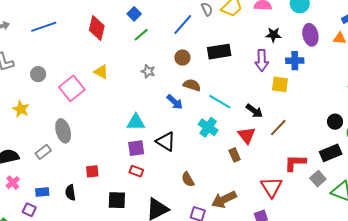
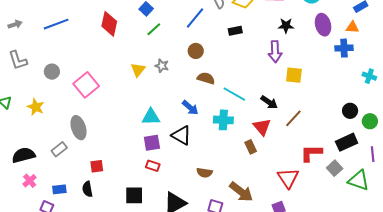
black rectangle: (219, 52) -> (235, 31), moved, size x0.6
blue cross: (295, 61) -> (344, 48), moved
yellow triangle: (101, 72) -> (138, 70), moved, turned 42
blue arrow: (175, 102) -> (190, 108), moved
cyan cross: (208, 127) -> (223, 120), turned -30
red square: (92, 171) -> (97, 166), moved
brown semicircle: (188, 179) -> (205, 173), turned -49
brown arrow: (224, 200) -> (241, 192), turned -115

